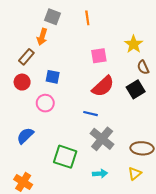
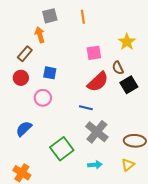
gray square: (53, 17) -> (50, 16), turned -35
orange arrow: (42, 37) -> (40, 35), turned 147
brown semicircle: (143, 67) -> (118, 68), moved
green square: (65, 157) -> (62, 149), turned 35

